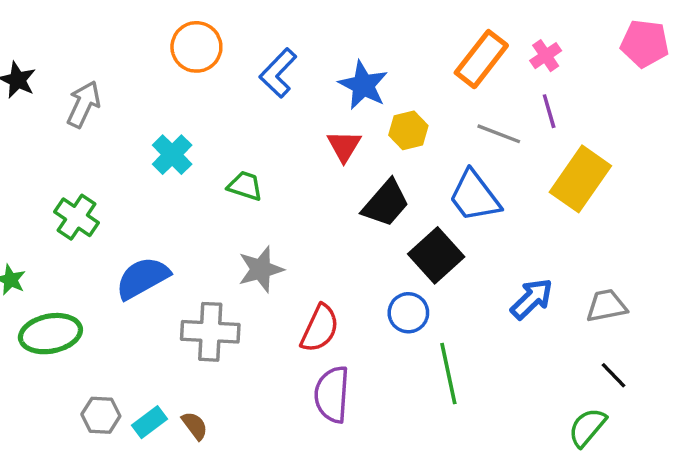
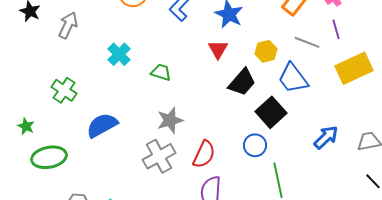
yellow hexagon: (408, 130) -> (266, 51), moved
yellow rectangle: (580, 179) -> (354, 68), turned 30
gray cross: (210, 332) -> (159, 156), moved, turned -32

